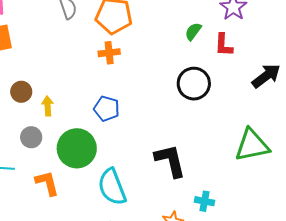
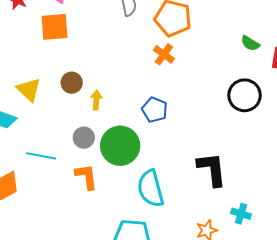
green semicircle: (193, 31) -> (250, 43), turned -102
orange cross: (109, 53) -> (164, 54), turned 35
gray circle: (31, 137) -> (84, 138), moved

